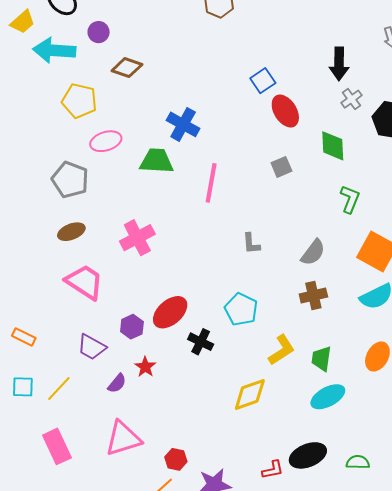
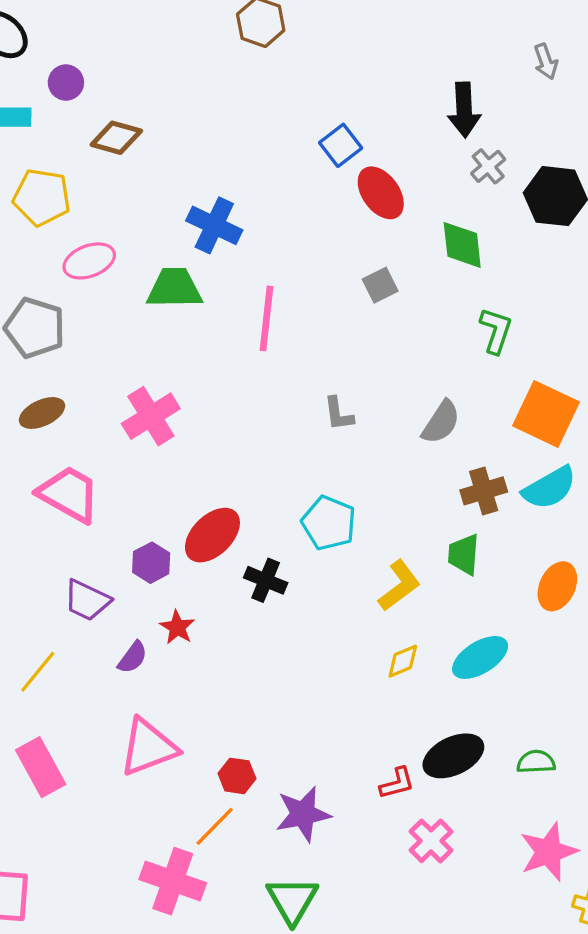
brown cross: (313, 295) -> (484, 491), moved
green trapezoid: (321, 359) -> (464, 554), moved
yellow diamond: (250, 395) -> (403, 661), moved, size x0.6

